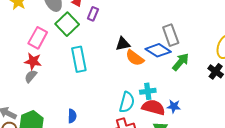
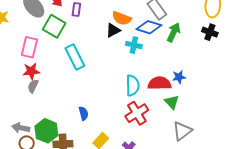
orange semicircle: (135, 58) -> (122, 18), moved
cyan cross: (148, 91) -> (134, 45), moved, turned 35

